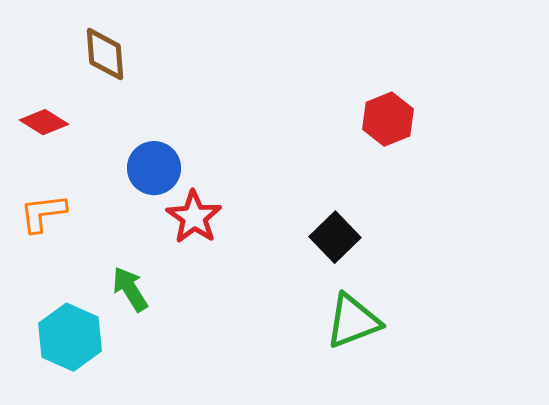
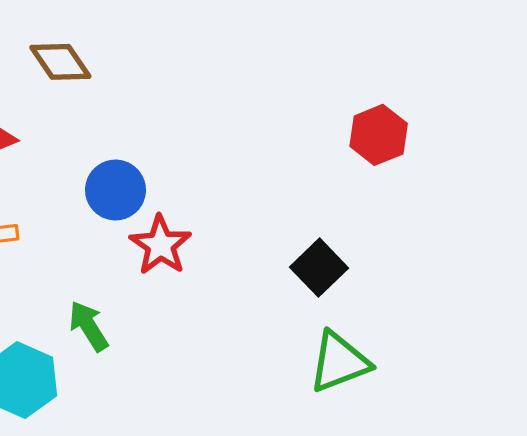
brown diamond: (105, 54) -> (60, 62), turned -30

